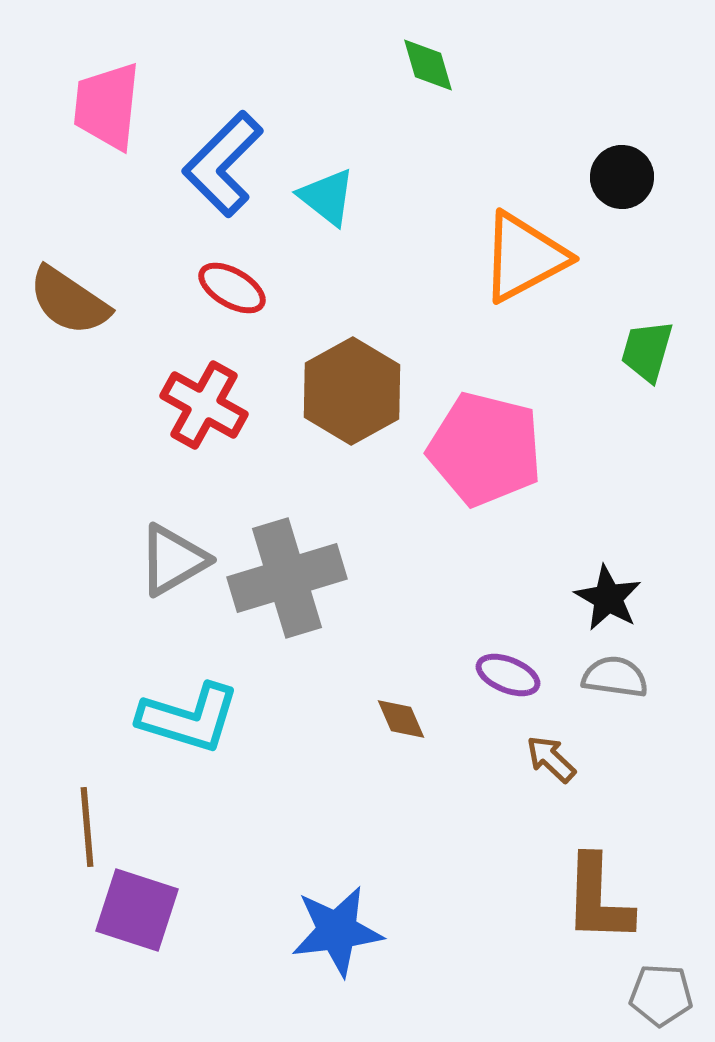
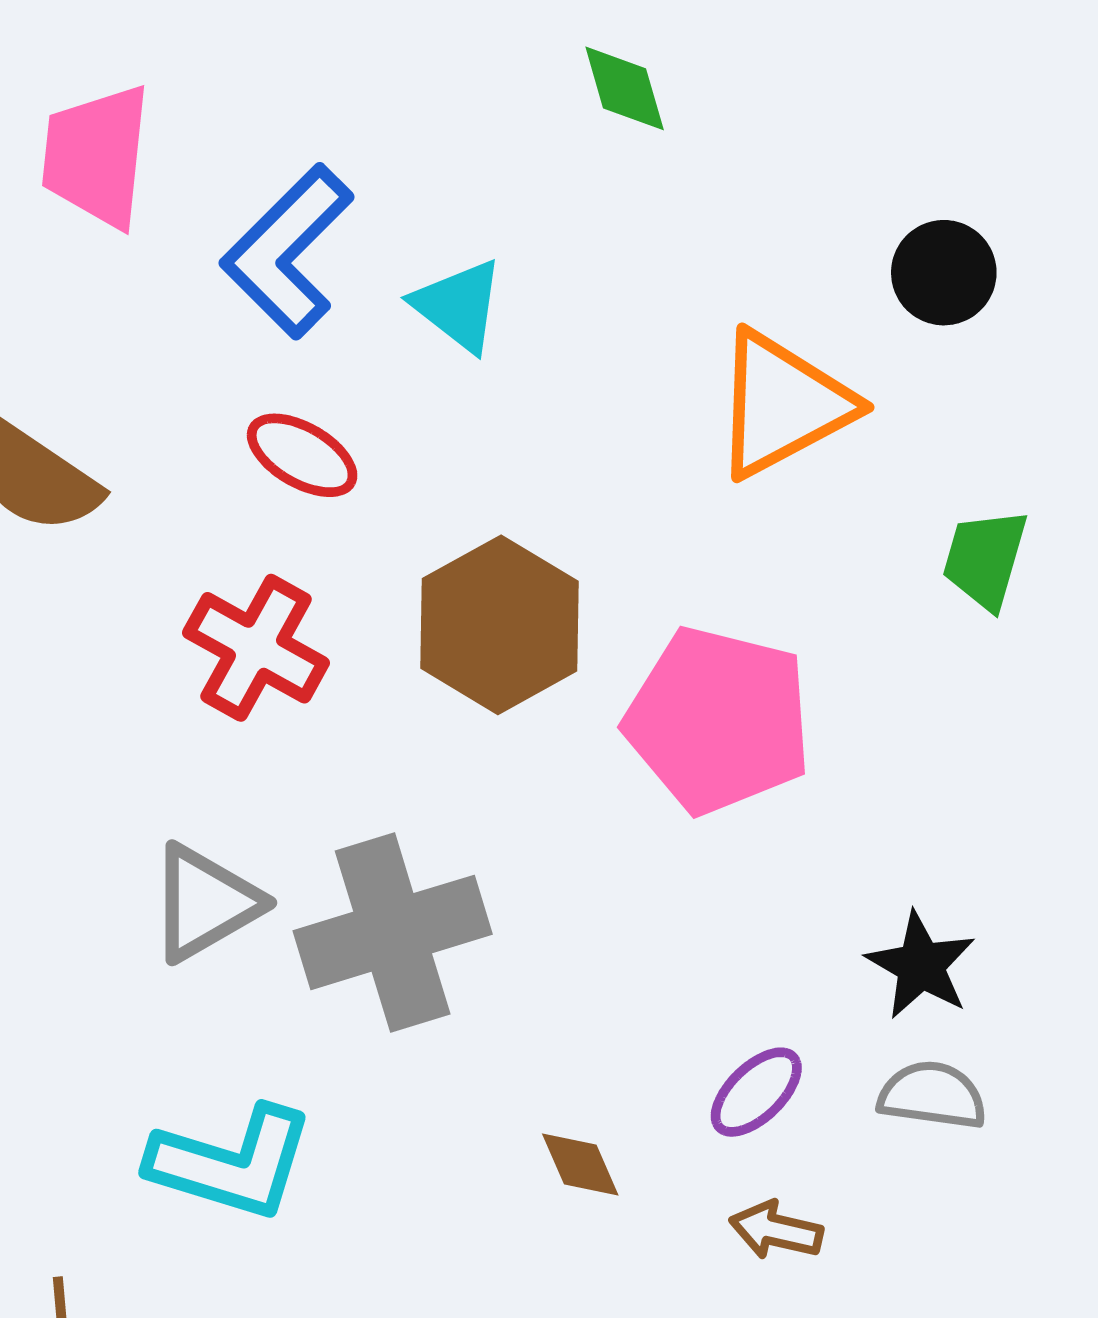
purple ellipse: (508, 675) -> (756, 1092), turned -66
brown arrow: (551, 759) -> (776, 1230), moved, turned -30

